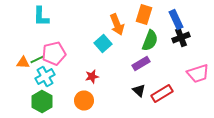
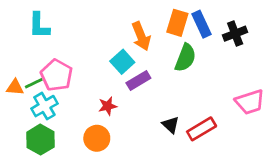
blue rectangle: (176, 20) -> (202, 24), moved
black cross: (181, 38) -> (235, 34), moved
pink pentagon: (54, 54) -> (57, 75), turned -30
purple rectangle: (141, 64) -> (138, 81), moved

